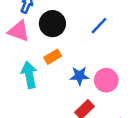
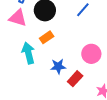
blue star: (79, 76) -> (58, 66), moved

